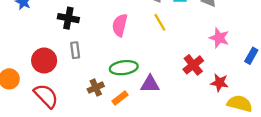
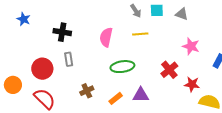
yellow line: (160, 22) -> (140, 34), turned -63
green ellipse: (124, 68) -> (122, 67), moved
purple triangle: (150, 84) -> (141, 95), moved
orange rectangle: (120, 98) -> (116, 98), moved

